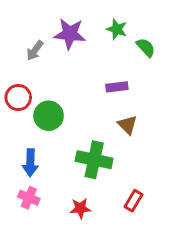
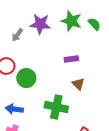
green star: (117, 29) -> (71, 21), size x1.5
green semicircle: (146, 47) -> (94, 24), moved
blue arrow: (30, 163) -> (14, 109), turned 96

